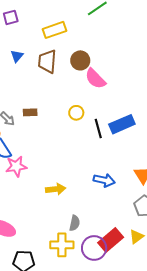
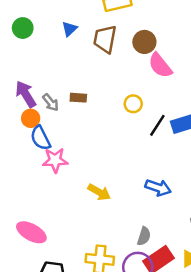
black line: (98, 129) -> (157, 125), turned 42
yellow arrow: (56, 189) -> (99, 192), turned 30
gray semicircle: (75, 223) -> (144, 236), moved

